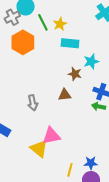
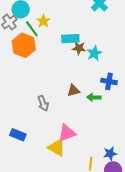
green line: (43, 22) -> (32, 29), moved
yellow star: (60, 24) -> (43, 21), moved
brown star: (75, 74) -> (79, 48), moved
green arrow: (99, 106) -> (94, 97), moved

